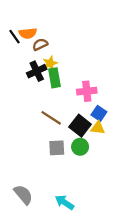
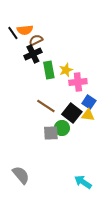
yellow star: (50, 63) -> (66, 70), moved
black cross: (37, 71) -> (33, 54), moved
green circle: (80, 147) -> (62, 128), moved
cyan arrow: (65, 202) -> (83, 182), moved

